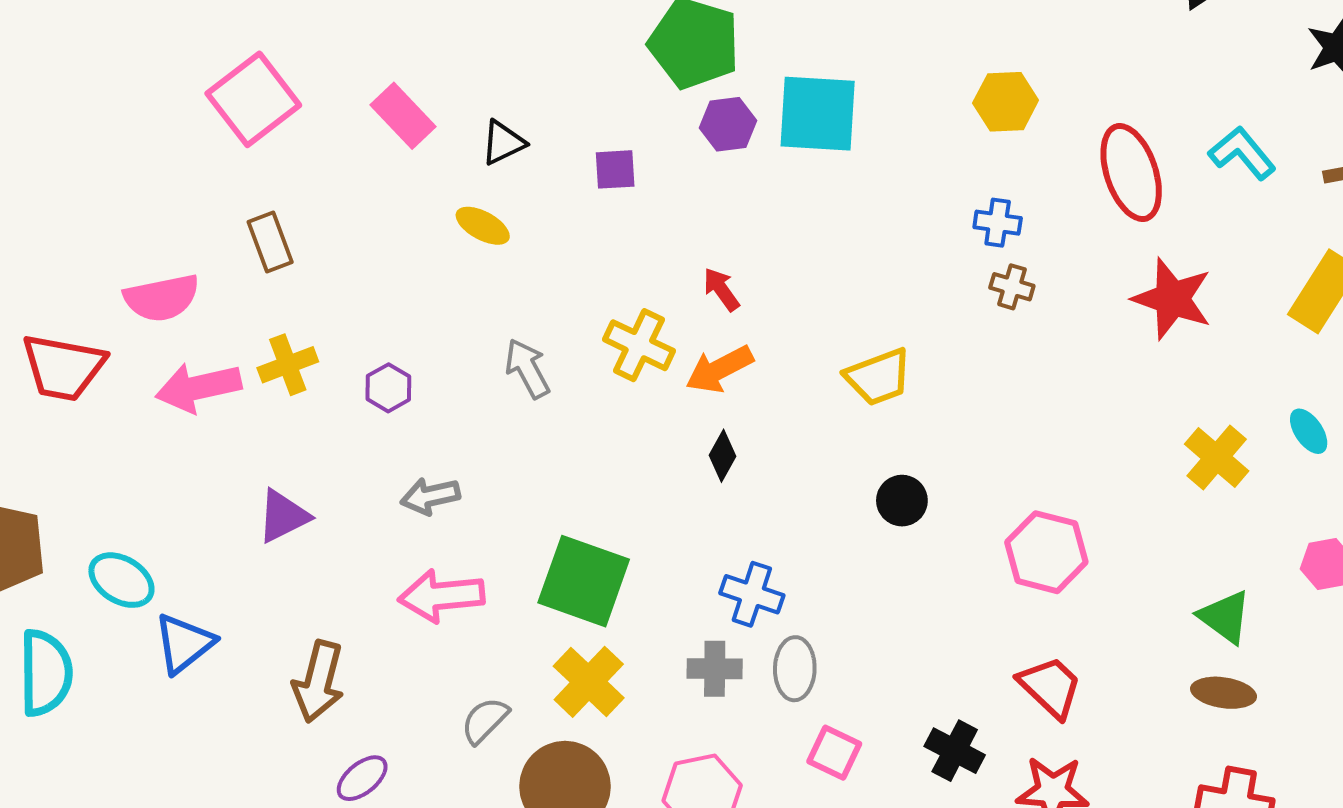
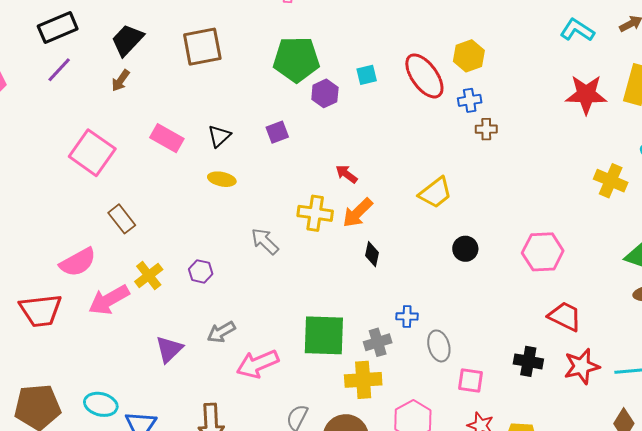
yellow hexagon: (1006, 102) -> (469, 56), moved
cyan square: (818, 114) -> (367, 75), size x0.5
red ellipse: (1131, 173) -> (424, 76), moved
red star: (1172, 299) -> (586, 94), moved
gray arrow: (430, 496) -> (221, 332), moved
blue cross: (752, 594) -> (407, 316), size x0.7
gray cross: (715, 669) -> (378, 342), moved
yellow cross: (589, 682) -> (363, 380), moved, turned -30

